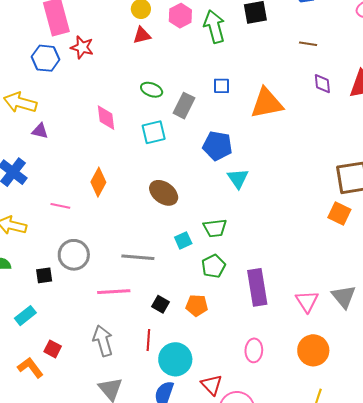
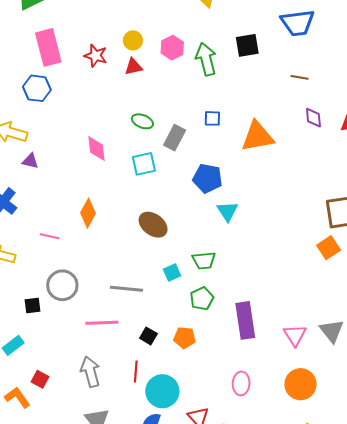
red star: (82, 47) -> (96, 56), moved
orange square: (339, 213) -> (329, 248), turned 30

